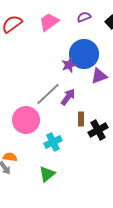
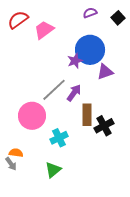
pink trapezoid: (49, 22) -> (44, 30), moved
brown rectangle: (81, 119) -> (87, 115), size x1.5

